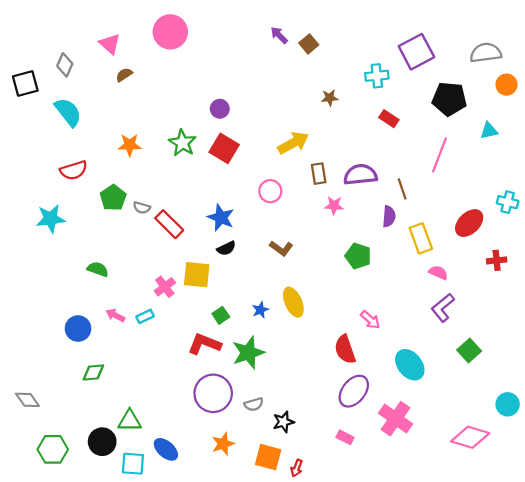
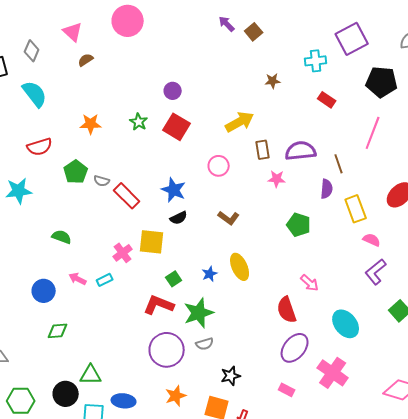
green star: (182, 143) -> (139, 122), size x0.7
gray semicircle: (254, 404) -> (205, 344), moved
blue ellipse: (166, 449) -> (124, 401), turned -35

